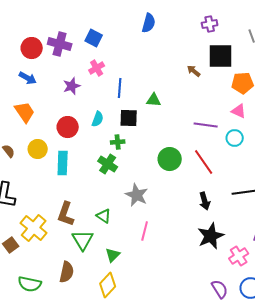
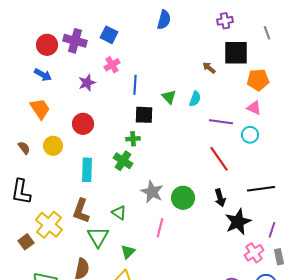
green triangle: (154, 100) -> (169, 97), turned 42
cyan semicircle: (98, 119) -> (195, 99), moved
green circle: (170, 159) -> (183, 198), moved
cyan rectangle: (63, 163) -> (87, 170), moved
black star: (211, 236) -> (238, 222), moved

